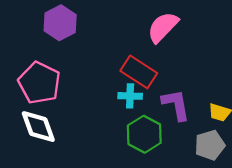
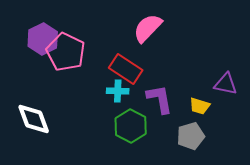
purple hexagon: (60, 23) -> (43, 39), moved
pink pentagon: (39, 83) -> (66, 52), moved

